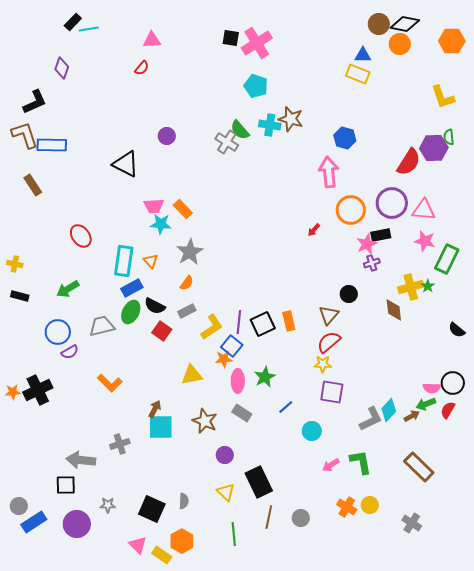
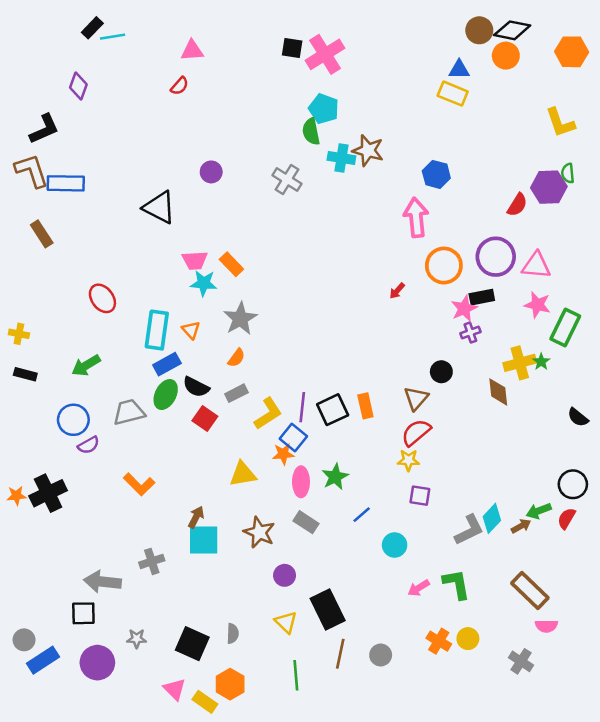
green semicircle: (240, 130) -> (311, 131), moved, turned 30
red semicircle: (409, 162) -> (517, 205), size x0.7
pink semicircle: (432, 388) -> (546, 626), moved
purple square: (332, 392) -> (420, 496), size x0.7

